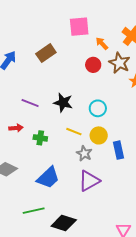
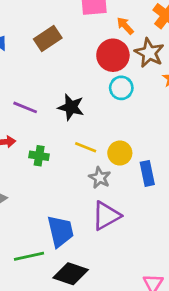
red circle: (93, 65) -> (113, 55), size x1.5
cyan circle: (98, 108) -> (121, 88), moved
blue trapezoid: (48, 178) -> (60, 231), moved, turned -60

